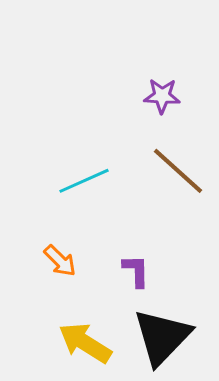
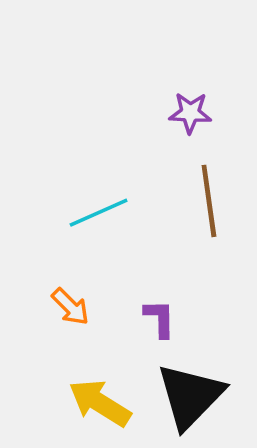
brown line: (178, 171) -> (209, 201), turned 40

